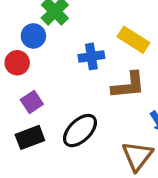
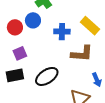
blue circle: (33, 36) -> (33, 20), moved

